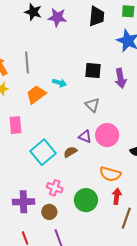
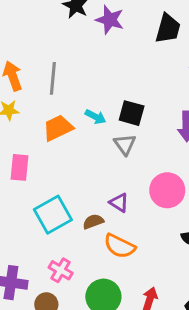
black square: (93, 70) -> (132, 113), moved
gray triangle: (92, 105) -> (125, 144), moved
pink circle: (107, 135) -> (167, 190), moved
orange semicircle: (110, 174) -> (120, 246), moved

